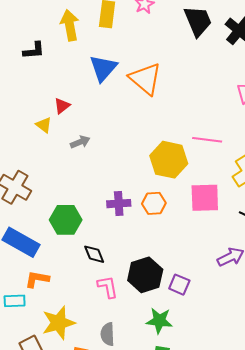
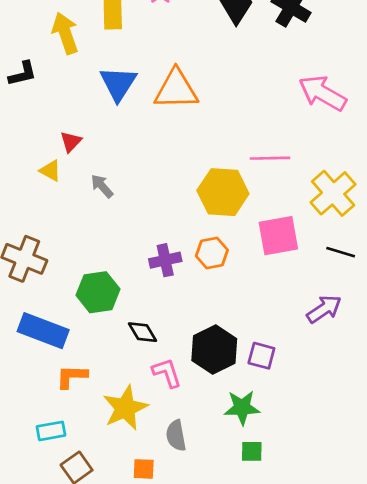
orange triangle: (145, 79) -> (176, 89), turned -33
gray arrow: (80, 142) -> (102, 186), turned -102
cyan rectangle: (15, 301) -> (51, 431), moved
yellow star: (58, 323) -> (125, 408), moved

